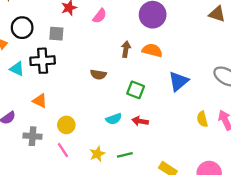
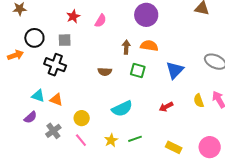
black cross: (43, 61) -> (55, 65), turned 30
cyan triangle: (17, 69) -> (38, 96), moved
green square: (136, 90) -> (138, 70), moved
cyan semicircle: (114, 119) -> (122, 109), size x1.5
red arrow: (140, 121) -> (166, 107), moved, turned -32
gray cross: (33, 136) -> (53, 131), turned -35

